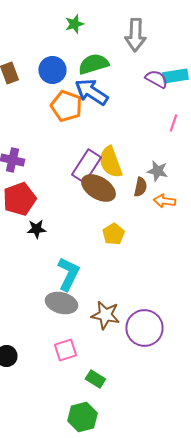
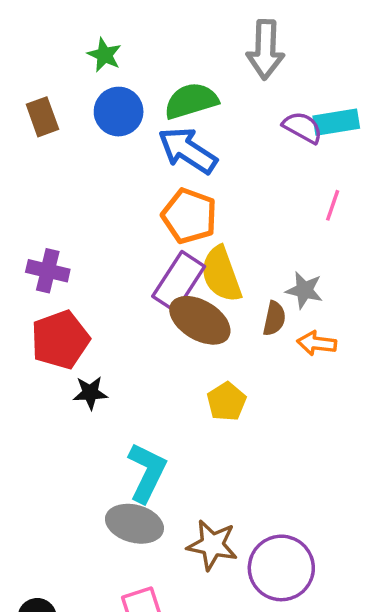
green star: (74, 24) -> (104, 55), moved, turned -30
orange pentagon: (66, 106) -> (189, 216), moved

